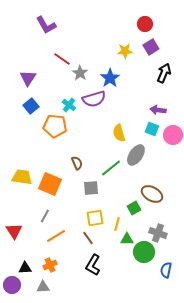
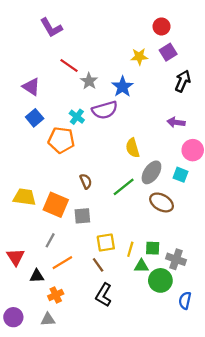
purple triangle: (28, 78) -> (31, 87), turned -30
cyan square: (152, 129) -> (180, 175), moved
gray square: (91, 188) -> (82, 216), moved
brown ellipse: (152, 194) -> (162, 202), moved
green square: (134, 208) -> (153, 248), moved, turned 32
black triangle: (25, 268) -> (37, 276), moved

